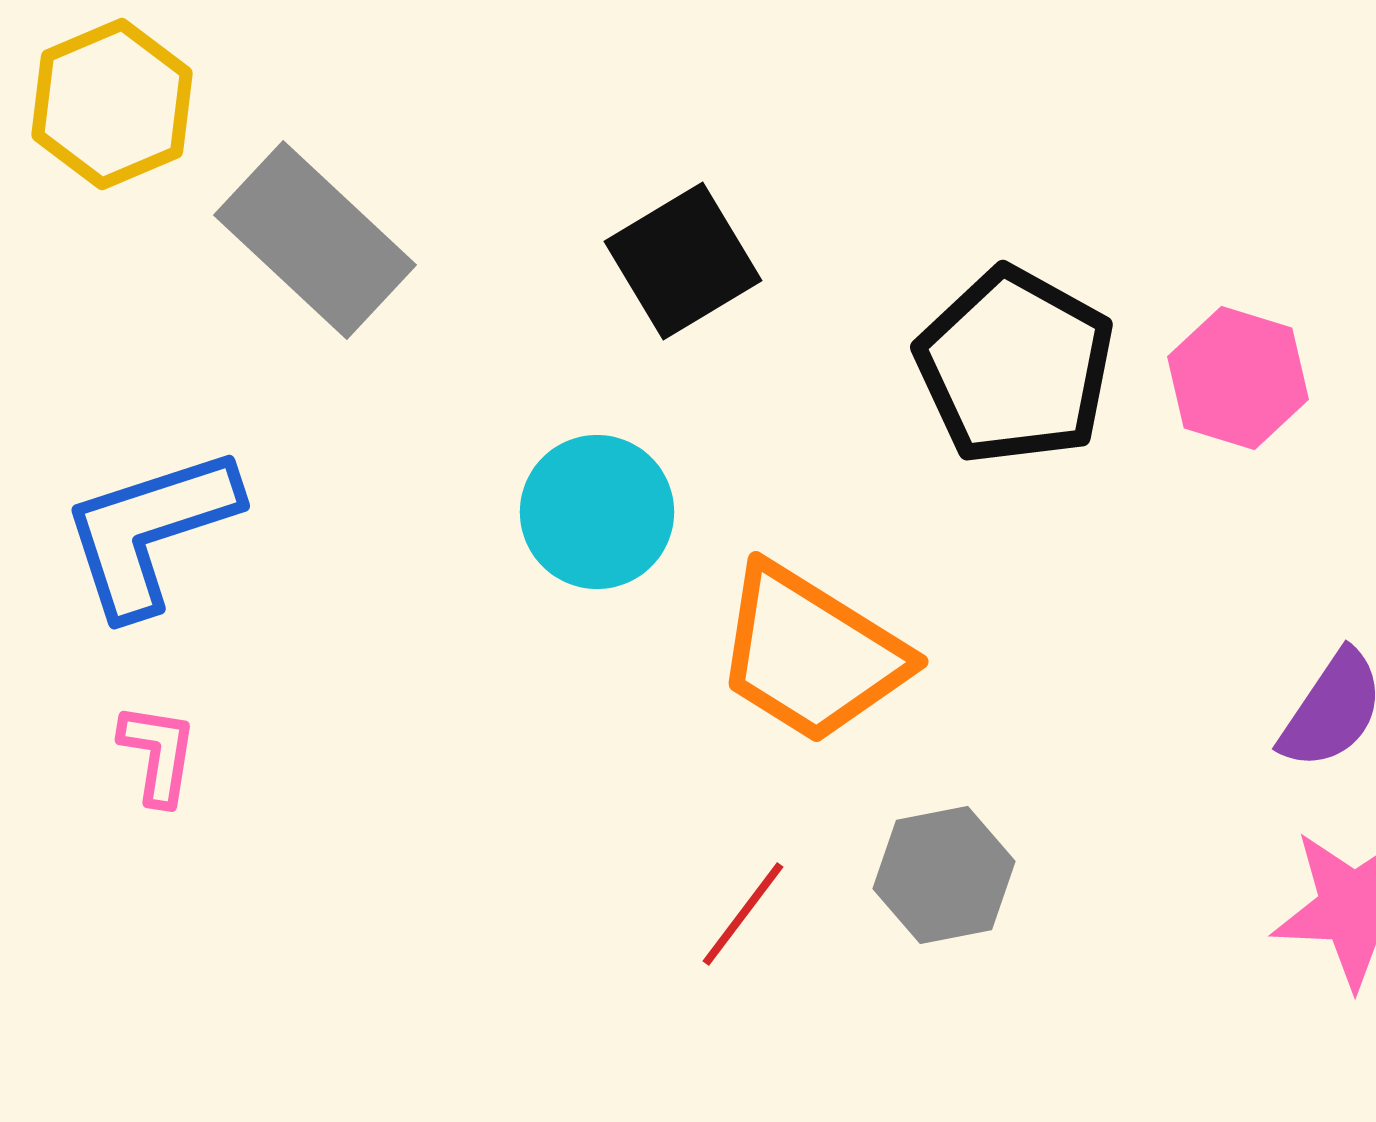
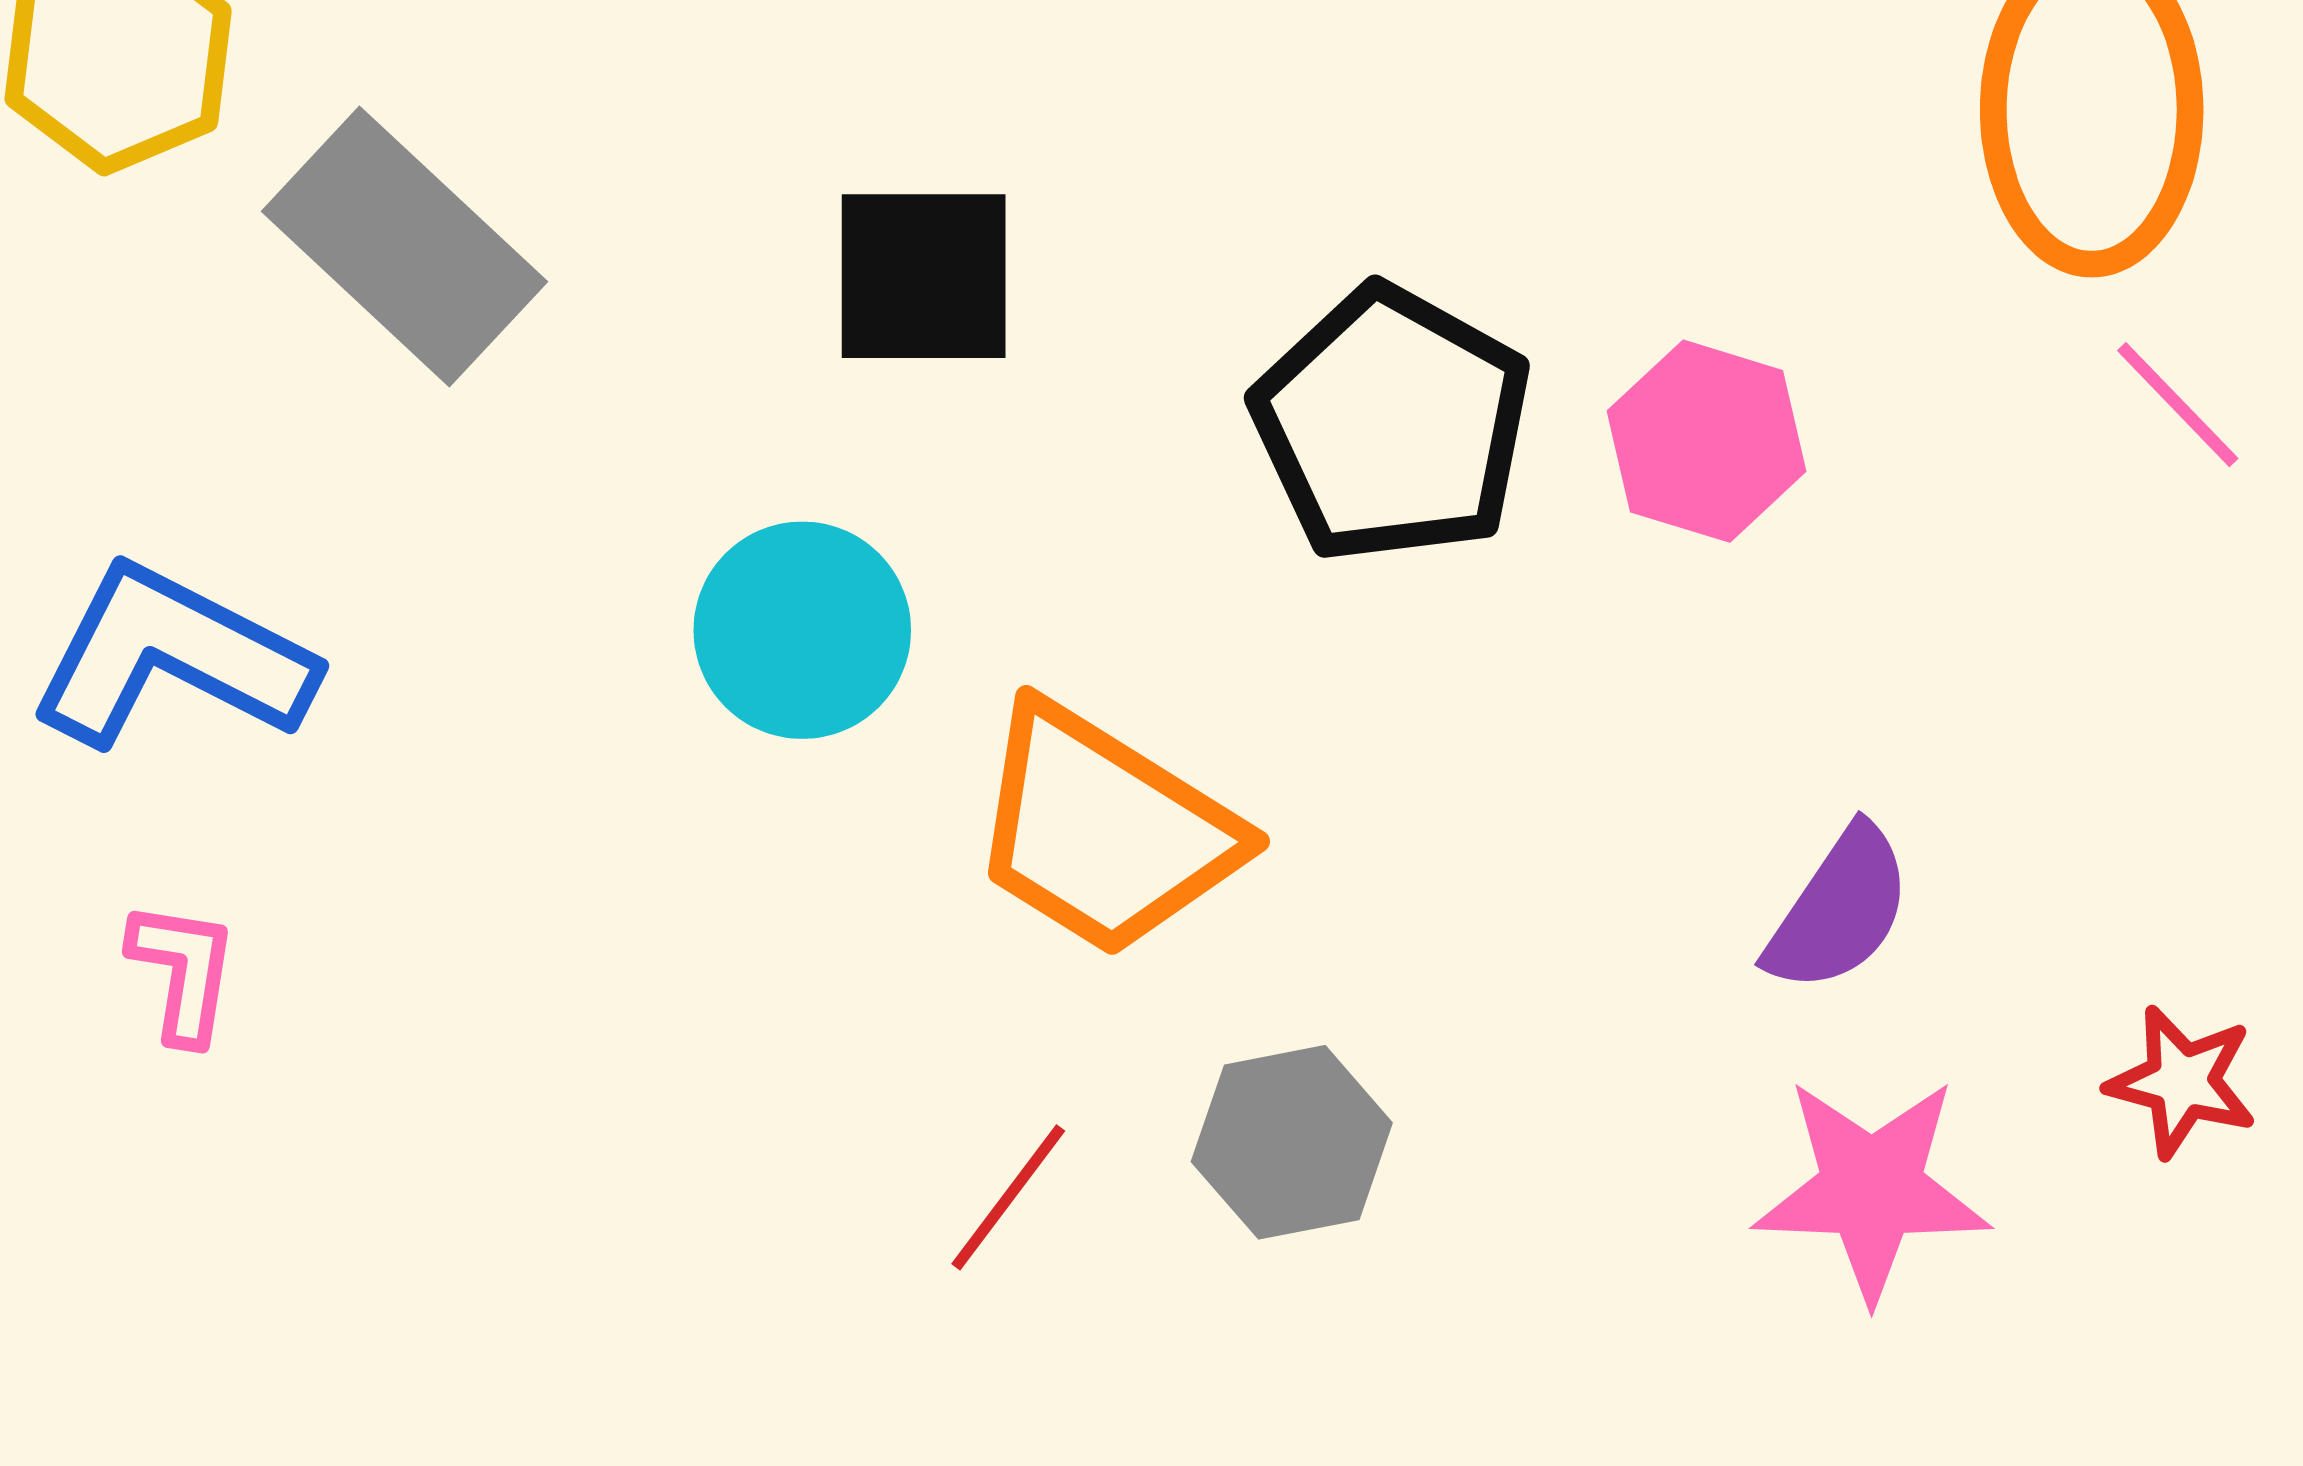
black square: (683, 261) -> (924, 276), turned 31
blue L-shape: (150, 531) -> (172, 657), turned 45

